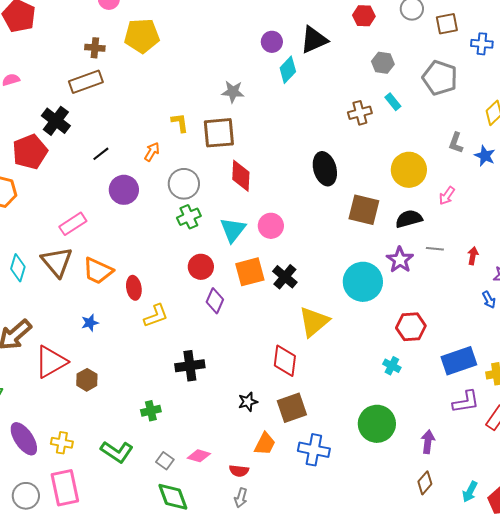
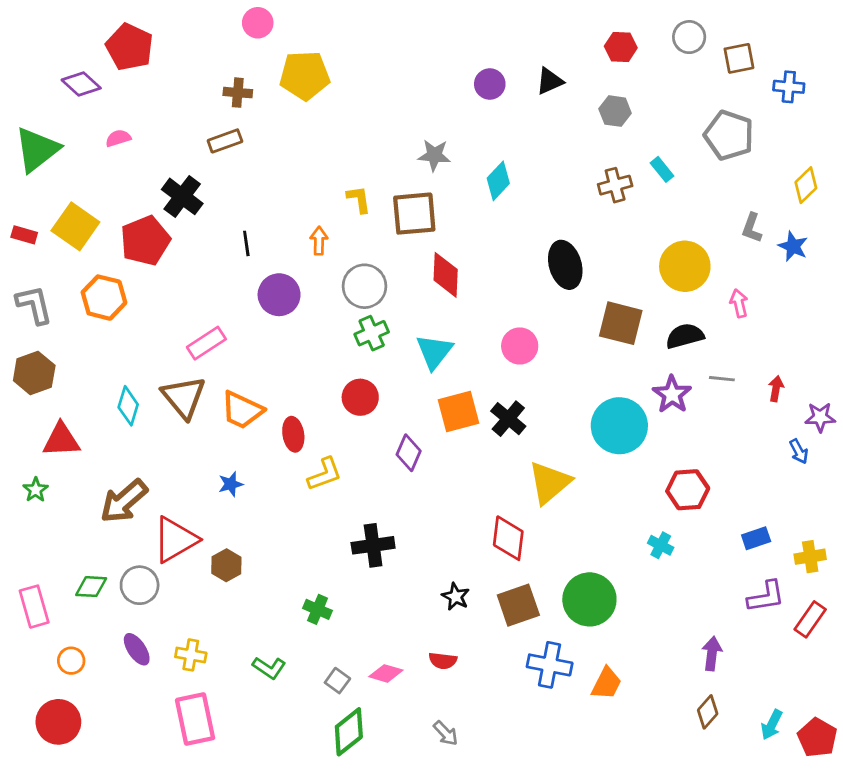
black triangle: (314, 40) -> (550, 81), size x0.7
gray hexagon: (383, 63) -> (615, 111), moved
cyan diamond: (288, 70) -> (498, 181), moved
brown rectangle: (86, 82) -> (225, 141), size x0.7
orange arrow: (152, 152) -> (319, 241), turned -30
black line: (101, 154) -> (246, 243), turned -60
pink arrow: (447, 196) -> (739, 303), turned 132
pink circle: (271, 226) -> (520, 346), moved
red circle: (201, 267) -> (360, 397), moved
blue rectangle: (459, 361) -> (756, 538), size x0.6
black star: (248, 402) -> (456, 597), turned -30
green cross: (151, 411) -> (318, 609), turned 36
green circle: (377, 424) -> (589, 599), moved
purple ellipse: (24, 439) -> (137, 649), size x0.7
orange trapezoid: (265, 444) -> (607, 683), moved
green L-shape: (117, 452) -> (269, 668), size x0.7
red semicircle: (239, 471) -> (443, 661), moved
gray circle: (26, 496) -> (140, 585), moved
green diamond: (173, 497) -> (349, 732), turned 72
gray arrow: (241, 498) -> (446, 733), turned -60

